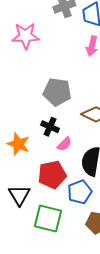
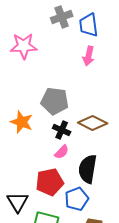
black cross: (50, 127) -> (62, 130), moved
orange star: (18, 144) -> (22, 122), moved

